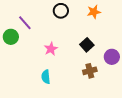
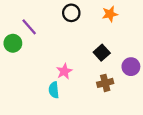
pink star: (51, 49) -> (64, 71), moved

